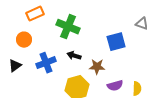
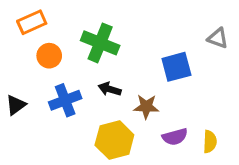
orange rectangle: (35, 14) -> (32, 22), moved
orange circle: (24, 40) -> (49, 56), moved

